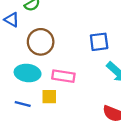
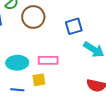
brown circle: (41, 42) -> (33, 17), moved

